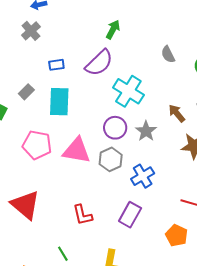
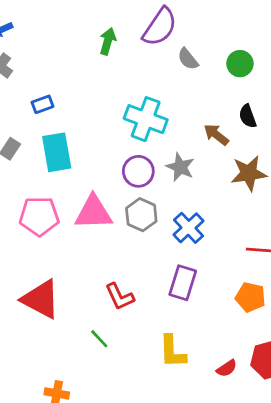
purple semicircle: (99, 63) -> (160, 27), moved
green line: (63, 254) -> (99, 339), moved

